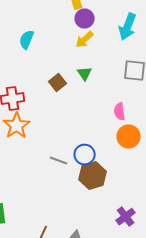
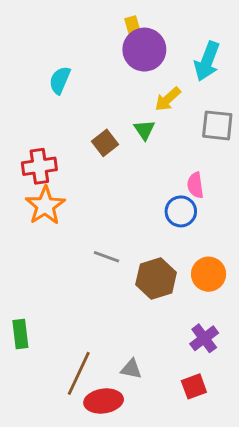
purple circle: (85, 19) -> (144, 50), size x1.5
yellow arrow: (85, 40) -> (168, 99), moved
orange circle: (129, 137) -> (209, 274), moved
blue circle: (85, 155) -> (181, 211), moved

